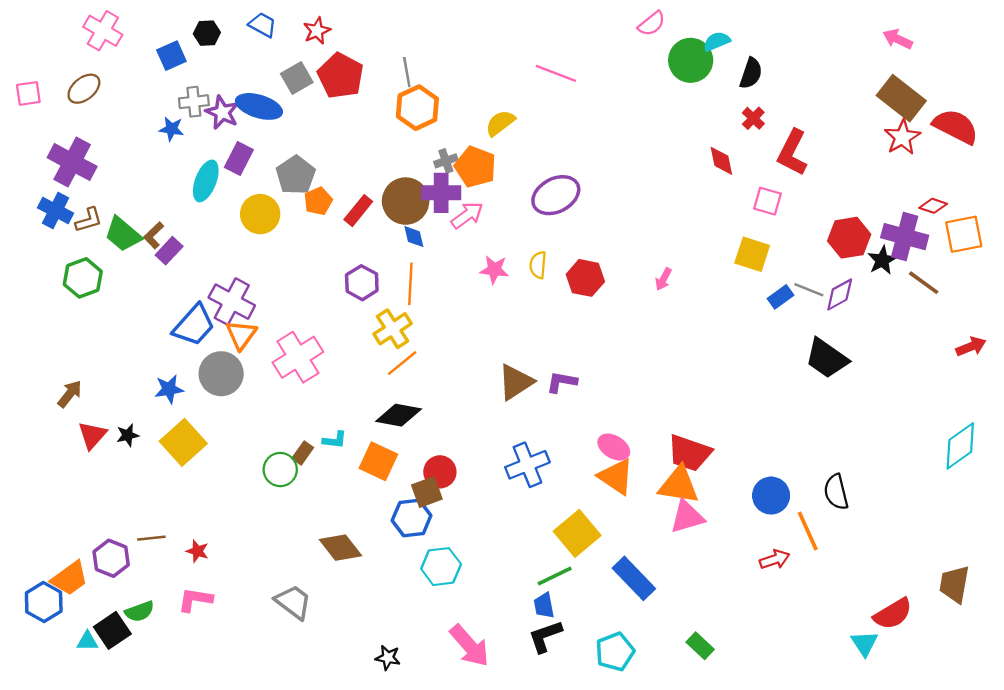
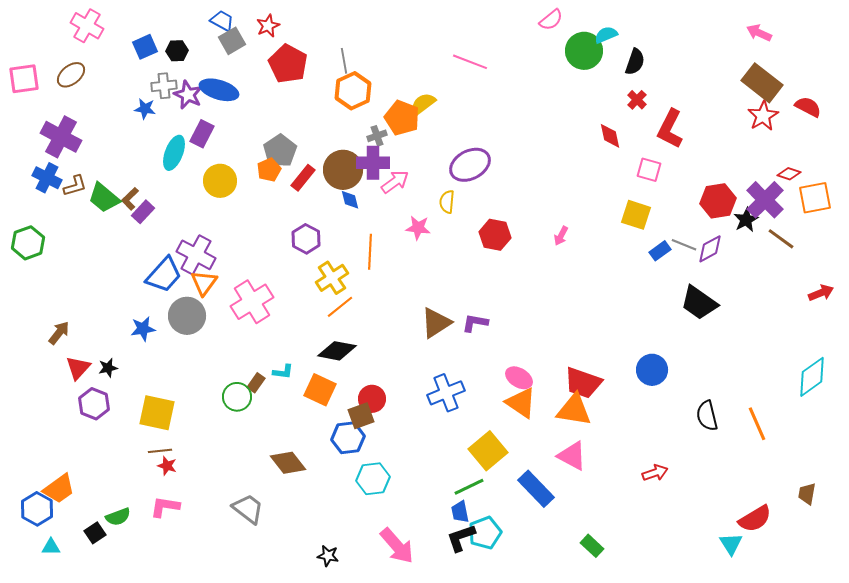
black hexagon: (207, 33) -> (177, 51), moved
gray square: (297, 78) -> (232, 41), moved
pink square: (28, 93) -> (24, 79), size x1.4
red semicircle: (956, 127) -> (808, 107), size x0.7
orange pentagon: (475, 167) -> (402, 118), moved
gray pentagon: (296, 175) -> (280, 151), moved
purple cross: (905, 237) -> (765, 200), turned 30
yellow semicircle: (538, 265) -> (447, 202), moved
green hexagon: (83, 278) -> (28, 243), moved
orange line: (410, 284) -> (370, 252), moved
yellow square: (183, 442) -> (157, 413), moved, turned -36
blue circle: (771, 496) -> (652, 370), moved
pink triangle: (687, 517) -> (572, 456), moved, turned 44
orange line: (808, 531) -> (757, 424), moved
brown line: (151, 538) -> (160, 451), moved
purple hexagon: (111, 558) -> (94, 404), moved
brown trapezoid: (954, 584) -> (807, 494), size x0.7
black square: (112, 630) -> (95, 533), size x0.7
cyan triangle: (87, 641) -> (51, 547), moved
cyan pentagon: (615, 652) -> (485, 533), moved

